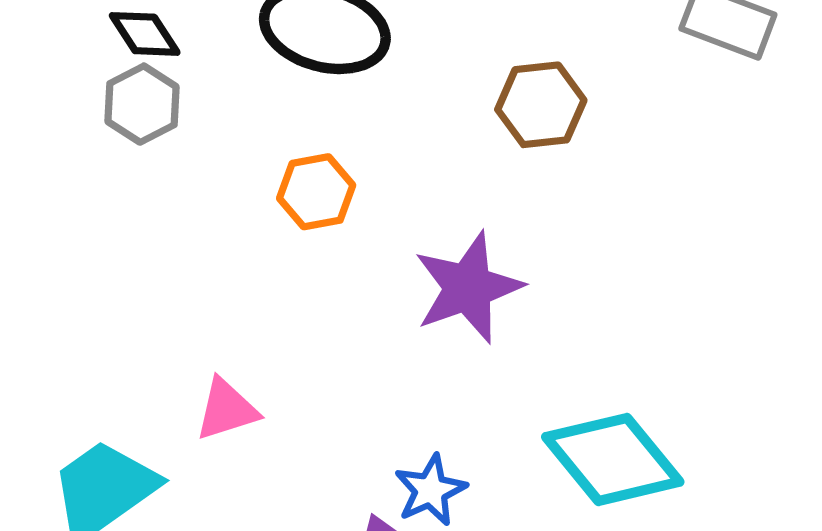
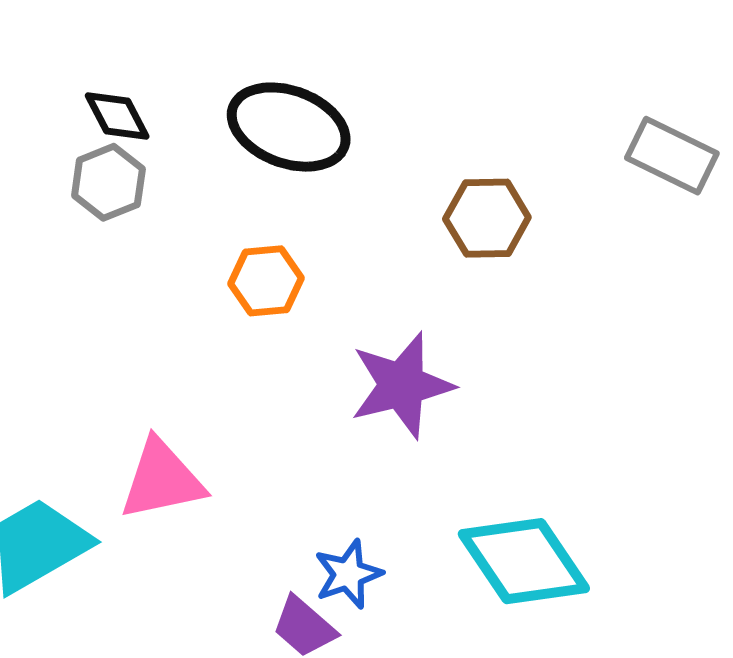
pink triangle: (227, 409) -> (162, 480), size x1.4

